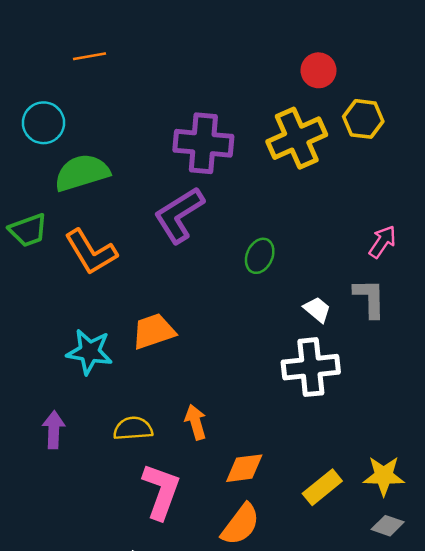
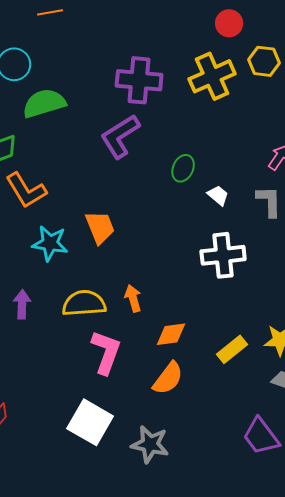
orange L-shape: (91, 252) -> (26, 190), moved
white trapezoid: (317, 310) -> (218, 195), moved
orange trapezoid: (153, 331) -> (100, 227), turned 87
yellow semicircle: (133, 428) -> (84, 303), size x1.4

